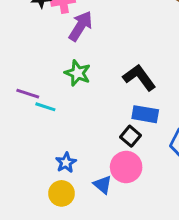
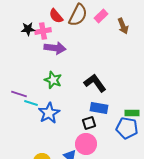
purple arrow: (81, 26) -> (55, 48), turned 65
black square: (131, 136) -> (89, 123), turned 32
blue star: (66, 163) -> (49, 113), moved, size x1.5

